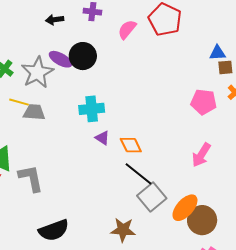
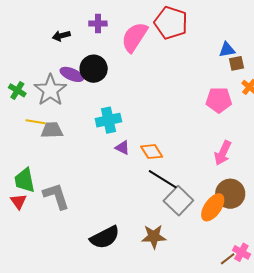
pink semicircle: (127, 29) -> (134, 37), size x1.5
brown circle: (202, 220) -> (230, 194), moved
black semicircle: (54, 230) -> (105, 237), moved

